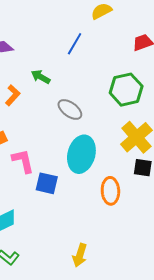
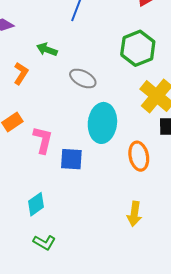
pink L-shape: (23, 161) -> (43, 140), turned 36
yellow arrow: (80, 255) -> (134, 214), moved

